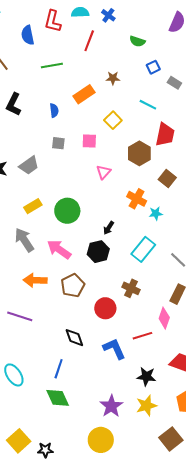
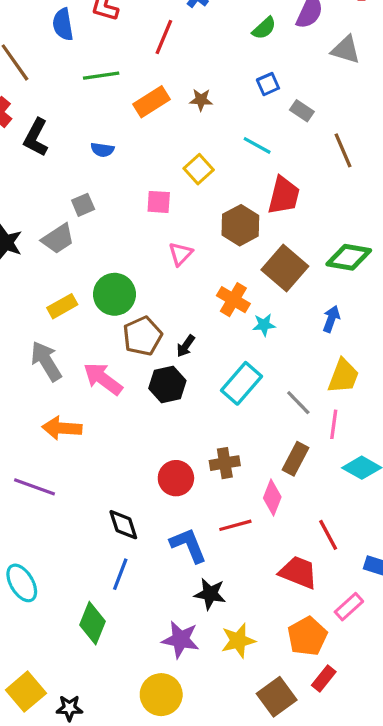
green semicircle: (137, 41) -> (264, 28), moved, turned -63
orange rectangle: (84, 94) -> (152, 102), moved
blue semicircle: (54, 110) -> (102, 150), turned 104
gray square: (58, 143) -> (83, 205), moved, turned -32
brown square: (167, 178) -> (285, 268), size x1.5
green circle: (67, 211) -> (114, 294), moved
brown pentagon: (73, 286) -> (142, 336), moved
brown cross: (131, 288) -> (225, 463), moved, turned -36
blue line: (59, 369) -> (120, 574), moved
black star: (146, 377) -> (210, 594), moved
green diamond: (58, 398) -> (93, 623), turned 45
purple star: (111, 406) -> (180, 639), turned -30

